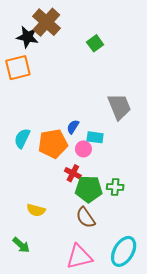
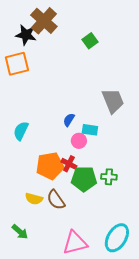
orange pentagon: (53, 144) -> (50, 166), moved
brown semicircle: (86, 218) -> (56, 200), moved

